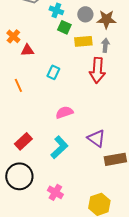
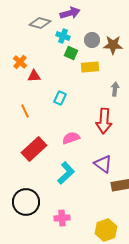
gray arrow: (105, 45) -> (115, 89), moved
red arrow: (97, 70) -> (104, 121), moved
red rectangle: (23, 141) -> (34, 149), moved, size x1.4
pink cross: (55, 192) -> (62, 218), turned -35

